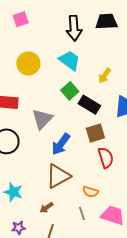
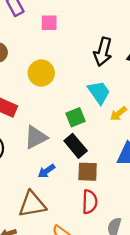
cyan trapezoid: (70, 60) -> (99, 92), moved
black rectangle: (89, 105) -> (76, 146), moved
blue arrow: (61, 144) -> (47, 171), size x0.7

